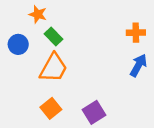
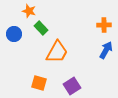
orange trapezoid: (53, 68) -> (57, 52), moved
orange square: (51, 108) -> (39, 83), turned -35

